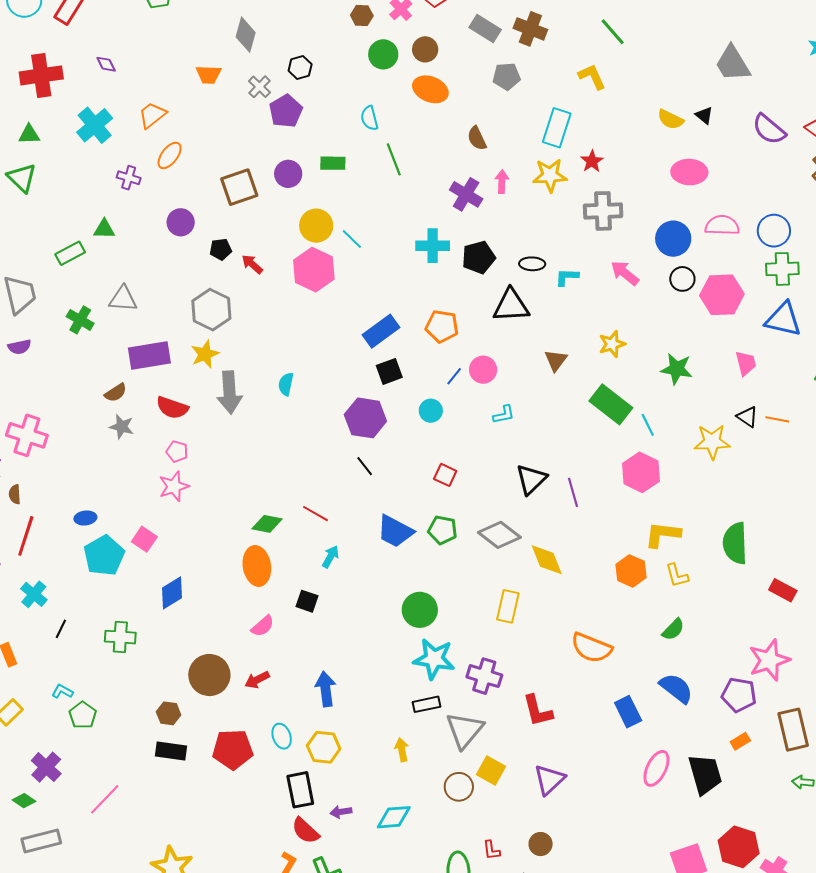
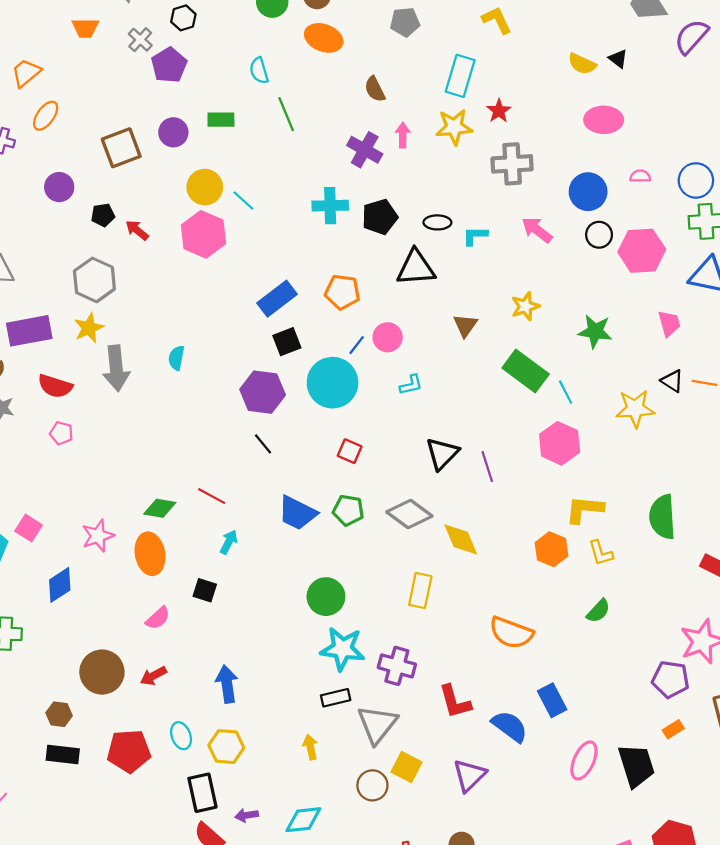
purple semicircle: (769, 129) -> (691, 37), moved, turned 93
pink semicircle: (722, 225) -> (640, 176), size x0.6
cyan circle: (431, 411) -> (333, 383), size x2.0
pink star: (174, 486) -> (98, 536), moved
blue semicircle: (676, 688) -> (510, 726), moved

